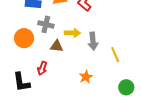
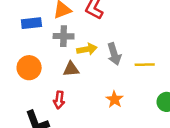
gray cross: (46, 24) -> (64, 36), moved
yellow line: (115, 55) -> (145, 65), turned -56

